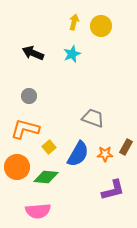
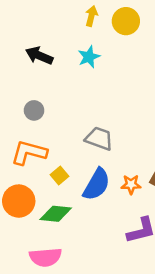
gray trapezoid: (93, 118) -> (99, 139), moved

